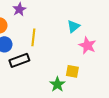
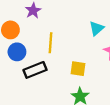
yellow square: (72, 71) -> (78, 69), moved

